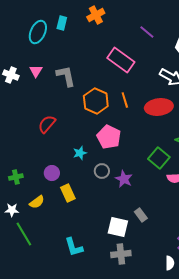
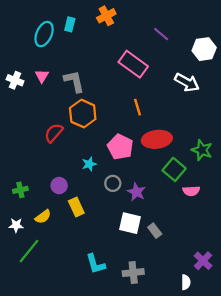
orange hexagon: (96, 101) -> (83, 114), moved
red ellipse: (159, 107) -> (157, 139), moved
white square: (118, 227) -> (130, 223), moved
green line: (24, 234) -> (29, 251), turned 70
cyan L-shape: (74, 247) -> (96, 264), moved

